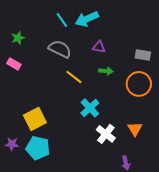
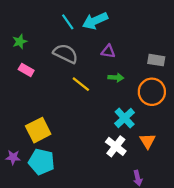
pink rectangle: (14, 64) -> (26, 70), moved
cyan cross: (90, 108) -> (125, 118), moved

